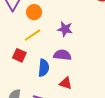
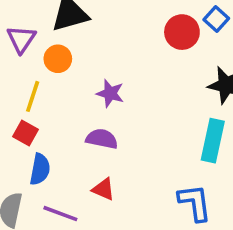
yellow line: (33, 35) -> (33, 96), moved, turned -42
blue semicircle: (44, 68) -> (40, 169), moved

